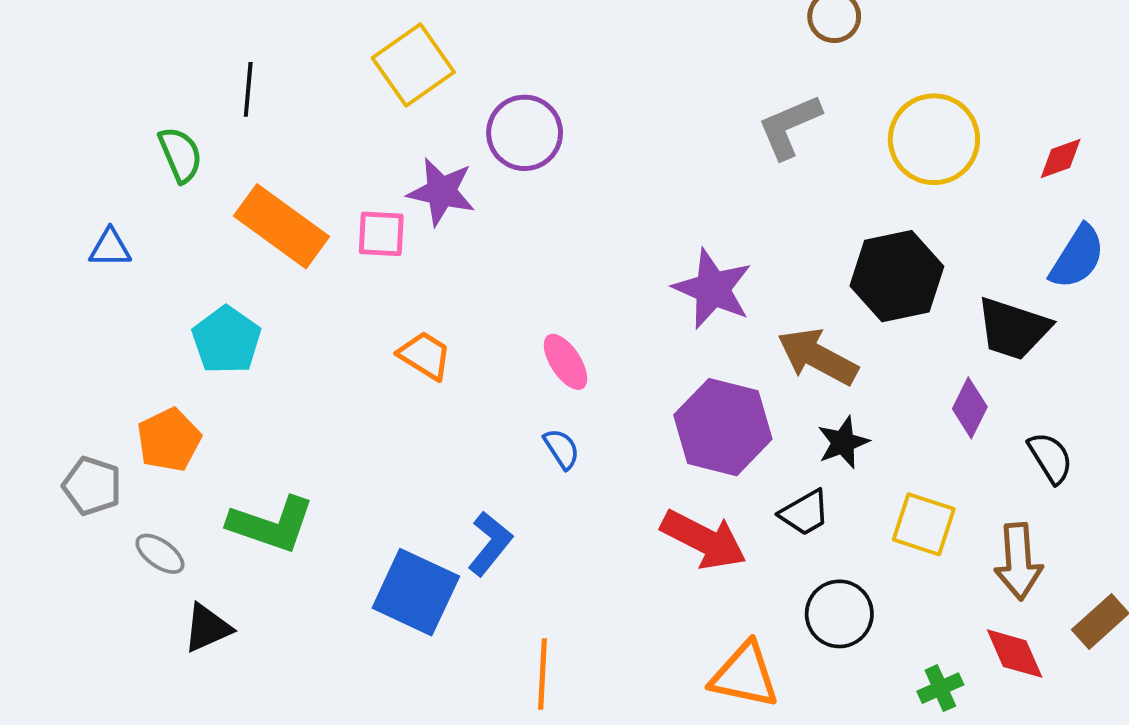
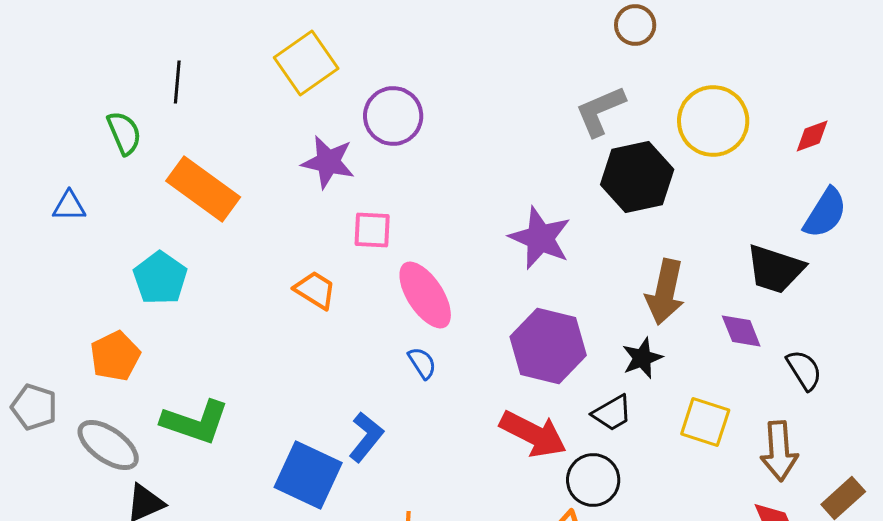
pink square: (381, 234) -> (372, 230), moved
black hexagon: (897, 276) -> (637, 177), moved
brown arrow: (818, 357) -> (665, 292), moved, turned -106
pink ellipse: (565, 362) -> (425, 295), size x1.5
purple diamond: (970, 408) -> (741, 331), turned -48
gray pentagon: (92, 486) -> (34, 407), moved
gray ellipse: (160, 554) -> (108, 445), size x1.6
black circle: (839, 614) -> (593, 480), moved

